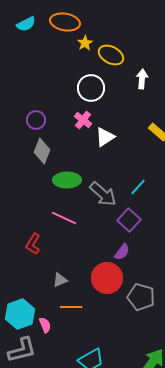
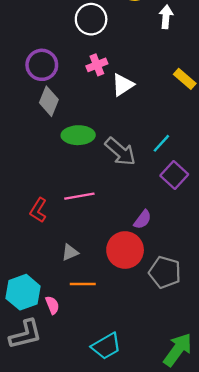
white circle: (91, 88) -> (91, 19), moved
purple circle: (36, 120) -> (42, 65), size x1.4
pink cross: (83, 120) -> (97, 65), turned 30
pink line: (64, 218) -> (79, 196), moved, turned -35
purple square: (129, 220) -> (174, 175), moved

